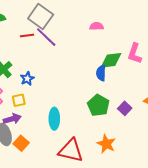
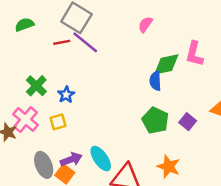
pink semicircle: (96, 26) -> (145, 24), turned -48
purple arrow: (12, 119) -> (71, 159), moved
cyan ellipse: (54, 119) -> (101, 159), moved, turned -30

